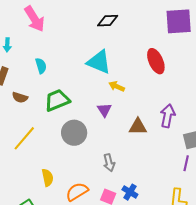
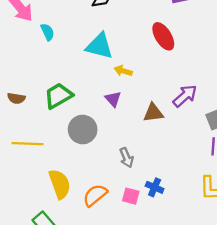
cyan semicircle: (41, 66) -> (48, 32), moved
purple arrow: (168, 116) -> (185, 96), turned 45
yellow line: (24, 138) -> (27, 144), turned 60
yellow semicircle: (47, 178) -> (60, 184), size x1.5

